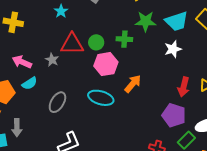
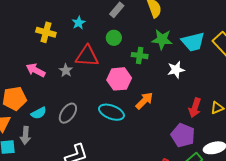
yellow cross: (13, 22) -> (46, 32), moved
green circle: (96, 42) -> (114, 38), moved
white star: (173, 49) -> (176, 70), moved
cyan semicircle: (30, 83) -> (39, 113), moved

